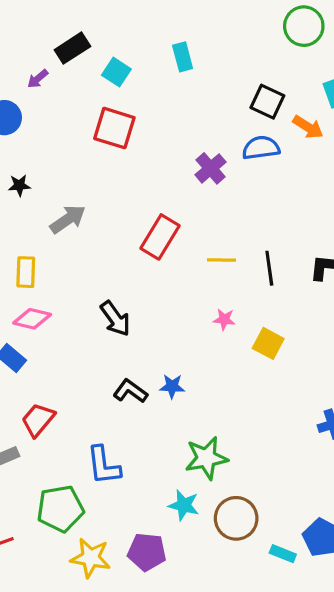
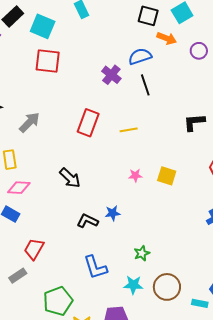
cyan square: (116, 72) -> (43, 26), size x1.4
black square: (267, 102) -> (148, 16), moved
black line: (269, 268) -> (145, 85), moved
pink star: (224, 319) -> (135, 175), moved
green star: (206, 458) -> (142, 253), size x0.6
blue L-shape: (104, 465) -> (95, 267), moved

